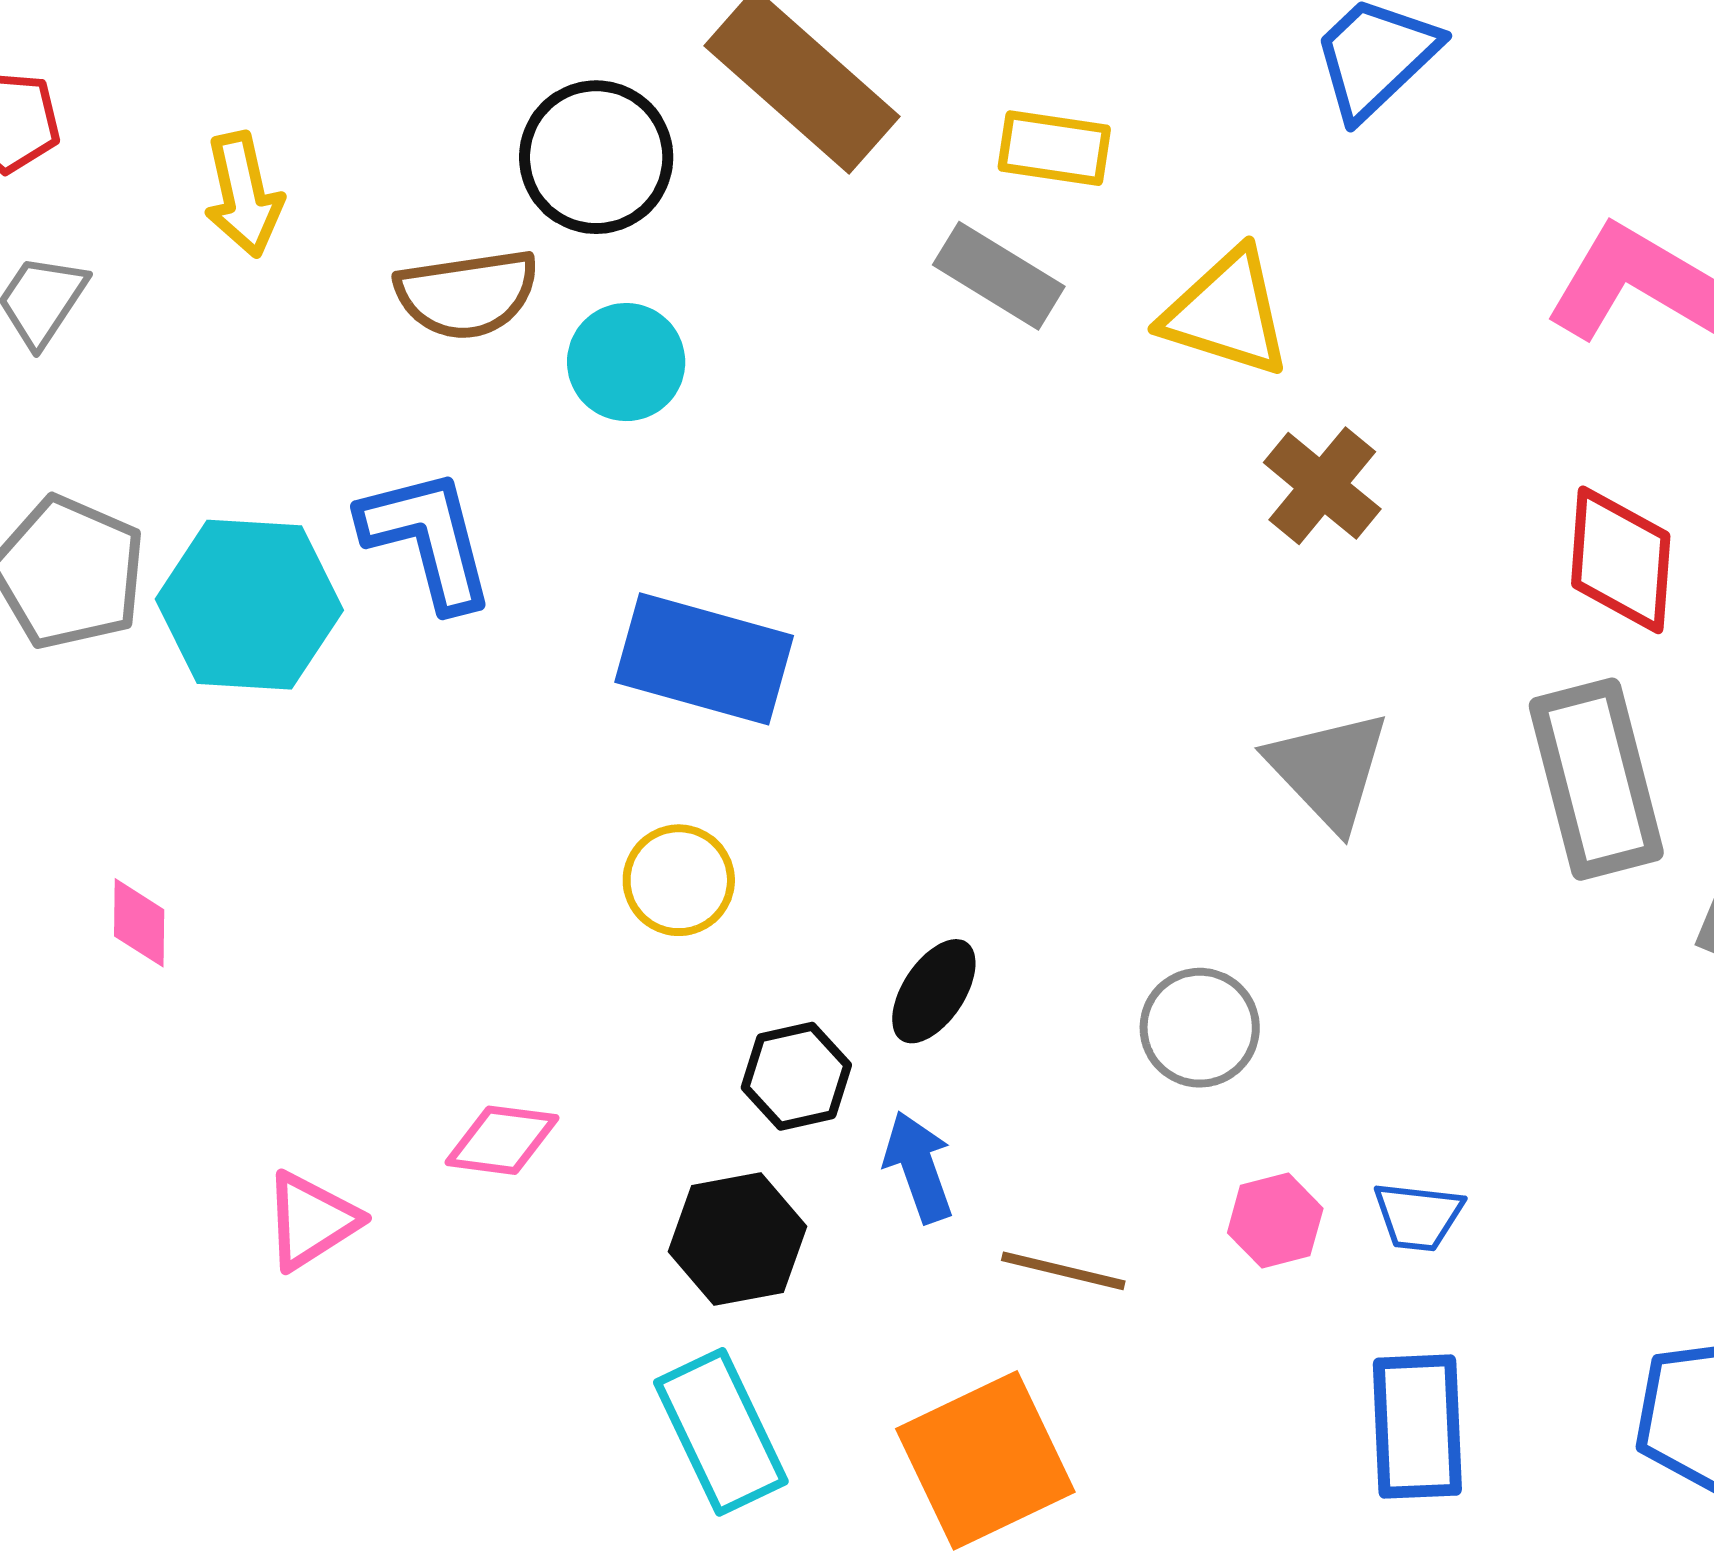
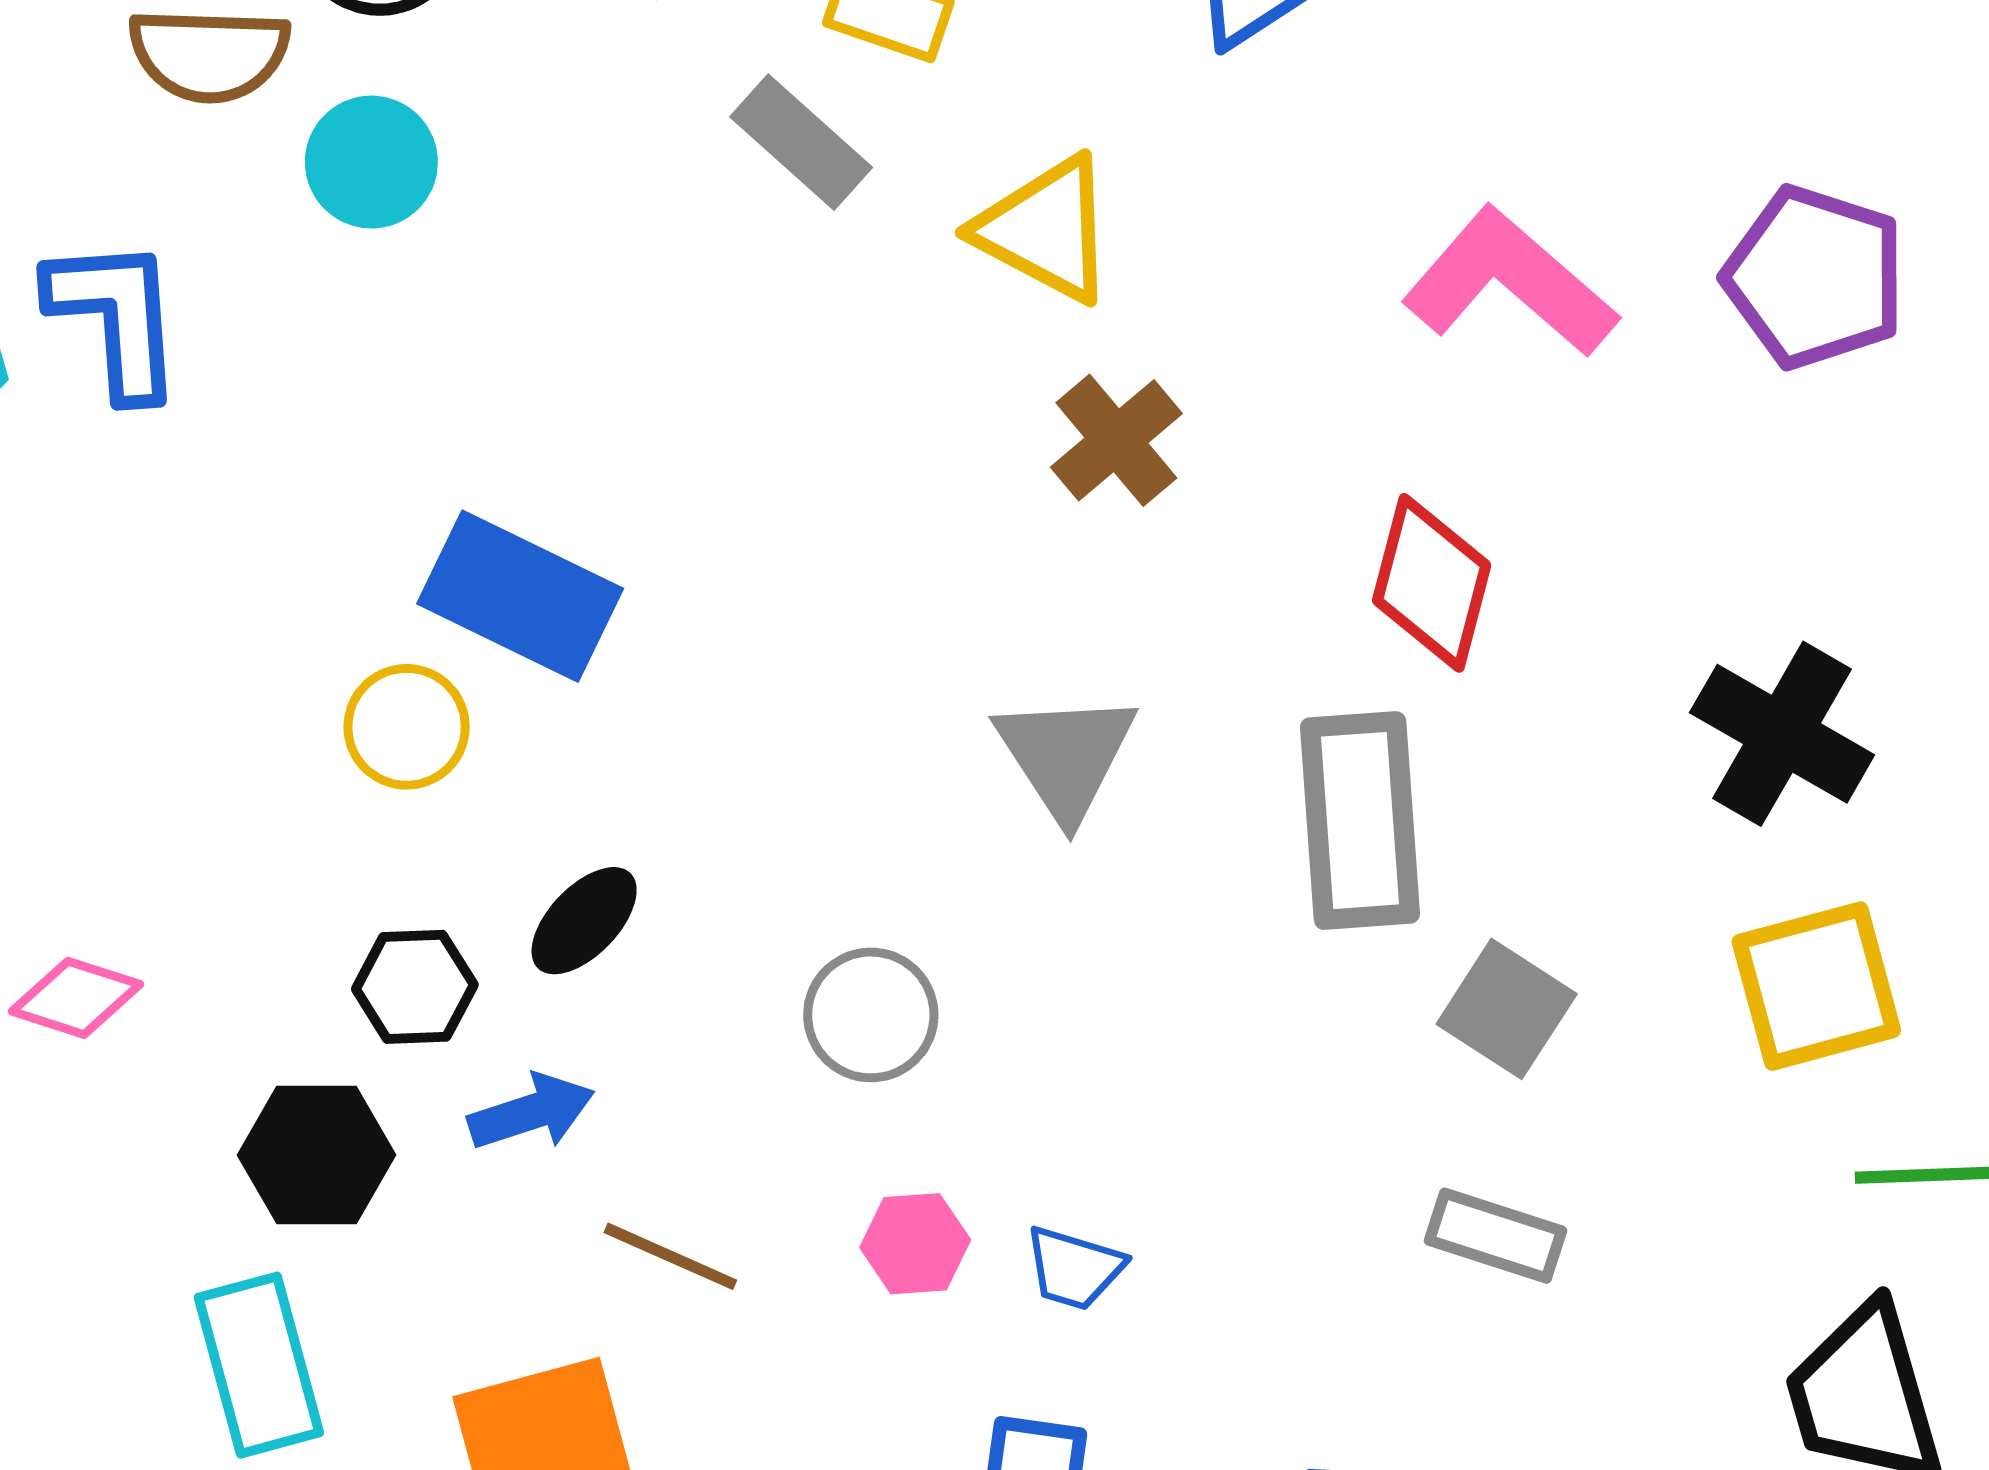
blue rectangle: (704, 659) -> (520, 596), moved
yellow circle: (679, 880) -> (407, 727), moved
blue arrow: (919, 1167) -> (531, 1112), turned 81

